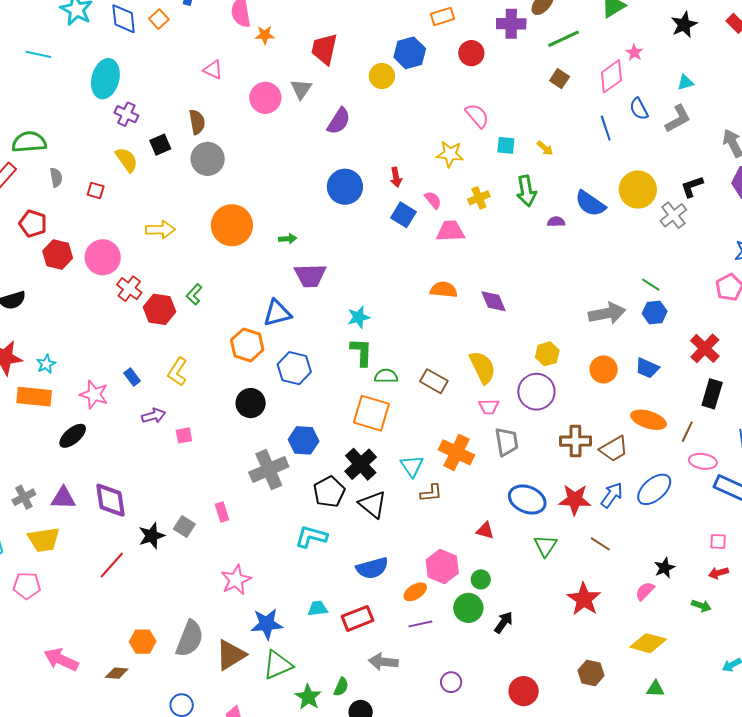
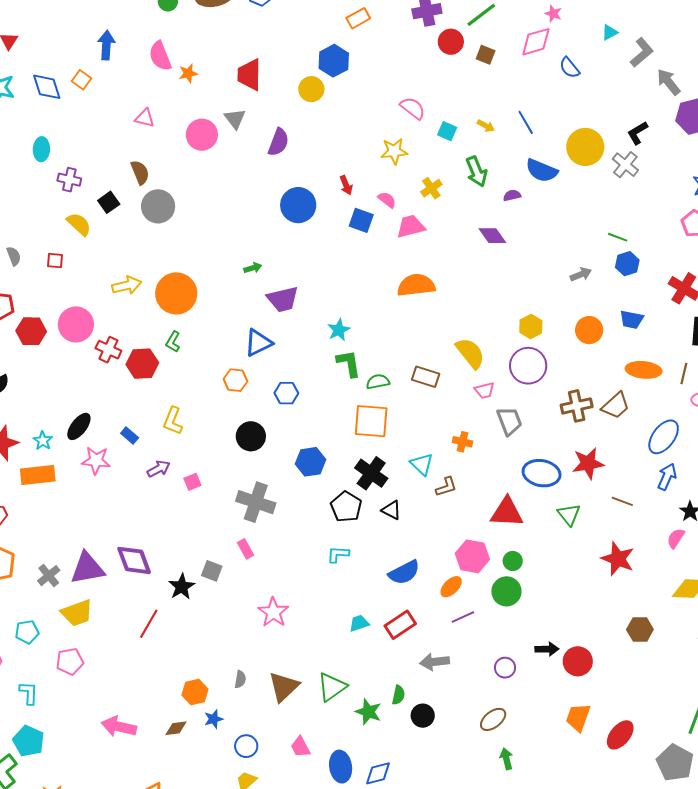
red circle: (471, 53) -> (451, 42), moved
pink diamond: (611, 76) -> (536, 42), turned 32
cyan ellipse: (105, 79) -> (41, 149), size x0.6
gray L-shape: (678, 119) -> (642, 52), moved
blue line: (606, 128) -> (526, 122), moved
cyan square: (506, 145) -> (447, 131), turned 30
orange circle: (232, 225) -> (176, 293), moved
orange semicircle: (444, 290) -> (416, 285), size x1.4
purple diamond: (494, 301) -> (492, 236), moved
gray arrow: (607, 313) -> (581, 274), size x0.6
orange hexagon: (247, 345) -> (235, 380), size x0.7
blue hexagon: (294, 368) -> (286, 393), size x0.7
black ellipse: (73, 436) -> (79, 426), moved
orange cross: (456, 452) -> (463, 442), size x0.6
gray cross: (269, 470) -> (256, 502), moved, turned -36
blue arrow: (612, 495) -> (667, 477), moved
purple triangle: (63, 498) -> (87, 568), size x1.4
black triangle: (373, 504) -> (391, 510), size x0.7
red triangle: (485, 531) -> (507, 512), size x1.8
cyan L-shape: (311, 537) -> (338, 554), size x0.7
black arrow: (504, 622) -> (547, 649), moved, turned 65
blue star: (267, 624) -> (214, 719), moved, size x0.6
gray semicircle: (190, 639) -> (240, 679), size x0.5

